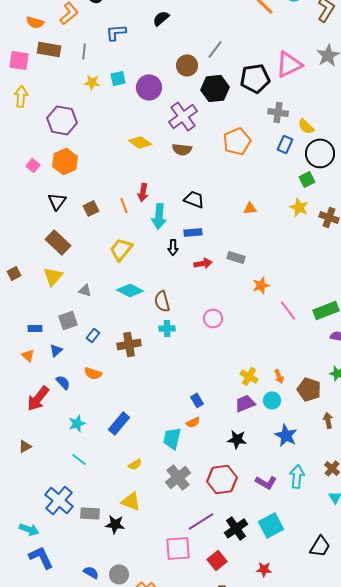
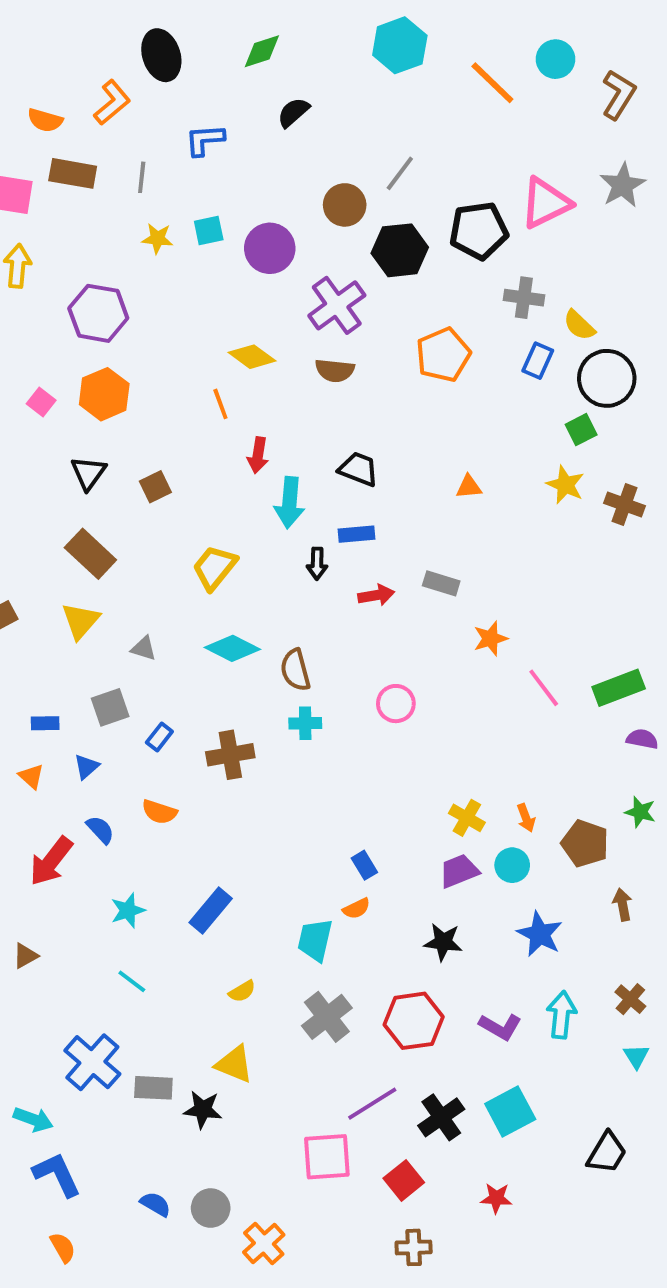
orange line: (124, 205) -> (220, 404), moved

